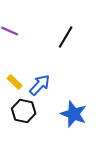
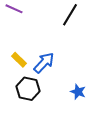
blue star: (74, 114) -> (78, 92), size x0.6

